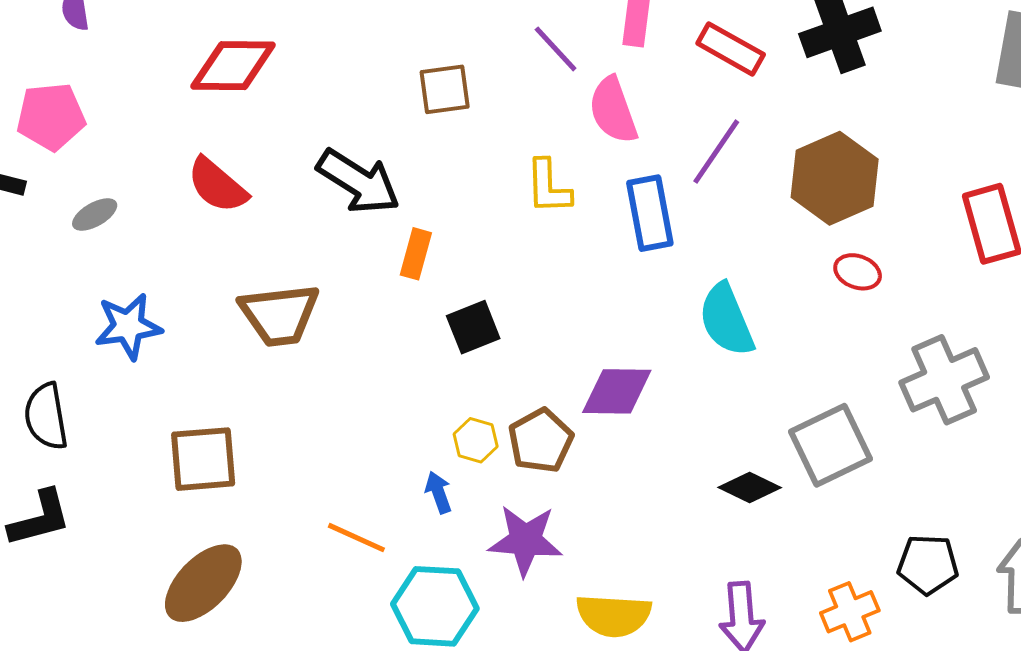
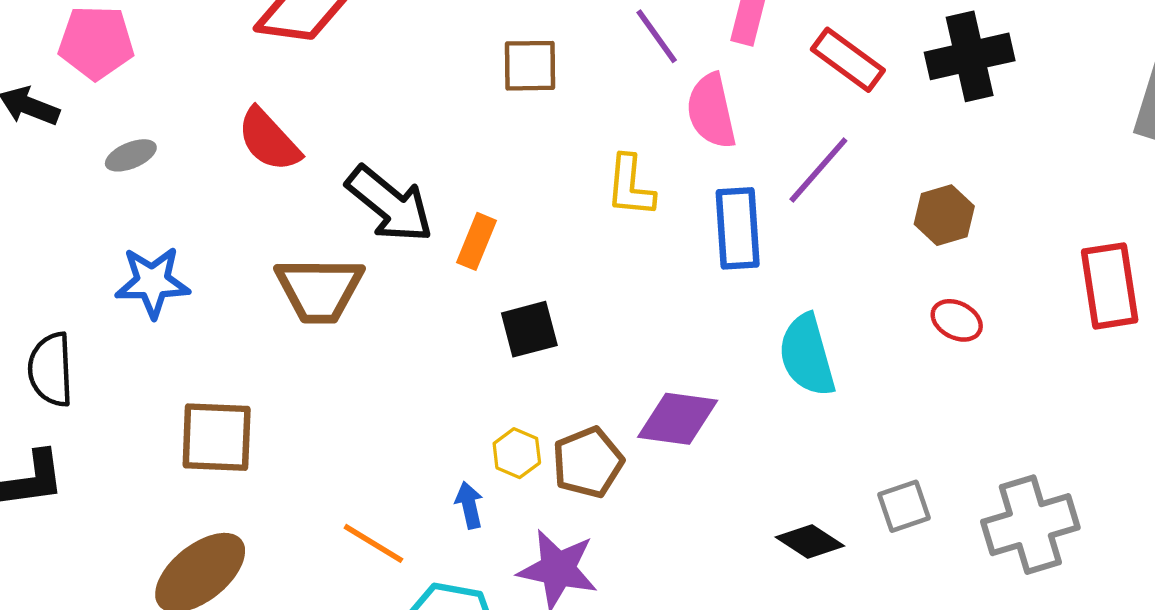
brown hexagon: (835, 178) -> (944, 215), size x0.6
black arrow: (358, 181) -> (390, 204), moved
gray cross: (944, 380) -> (1030, 525), moved
gray square: (831, 445) -> (904, 506), size x0.6

